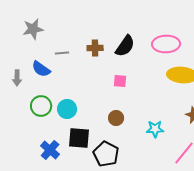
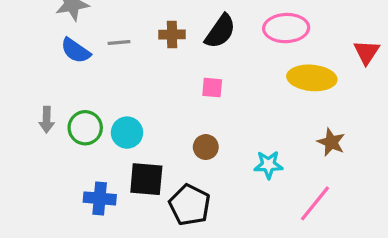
blue semicircle: (41, 69) -> (76, 51), moved
gray arrow: (17, 78) -> (47, 120), moved
blue cross: (50, 150) -> (100, 198), turned -36

